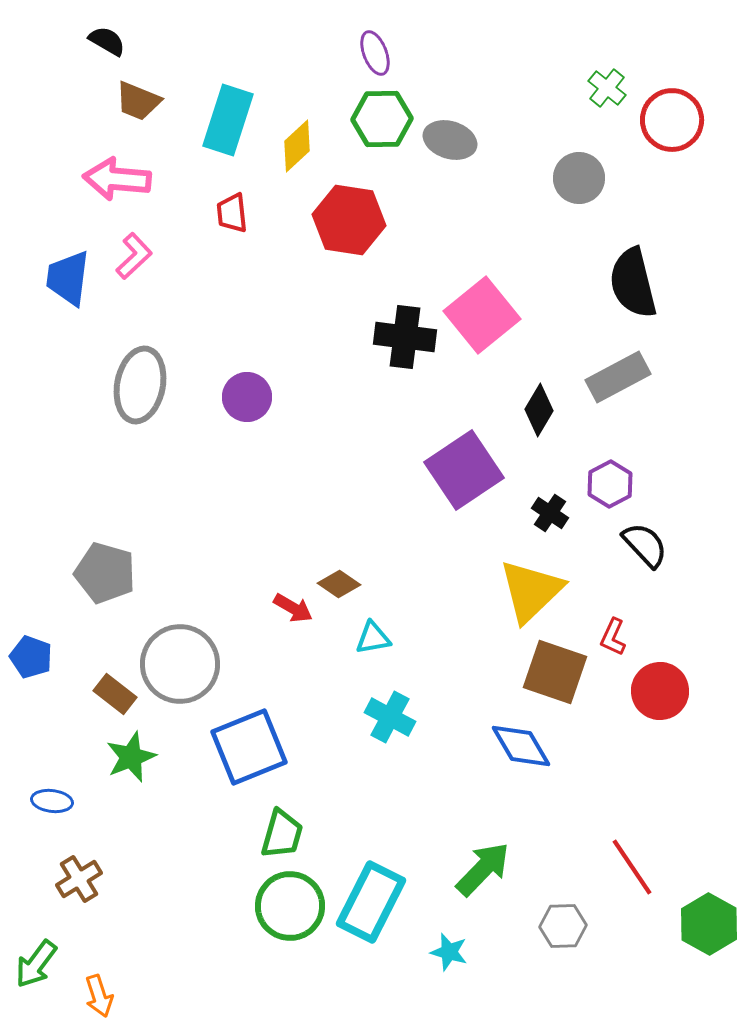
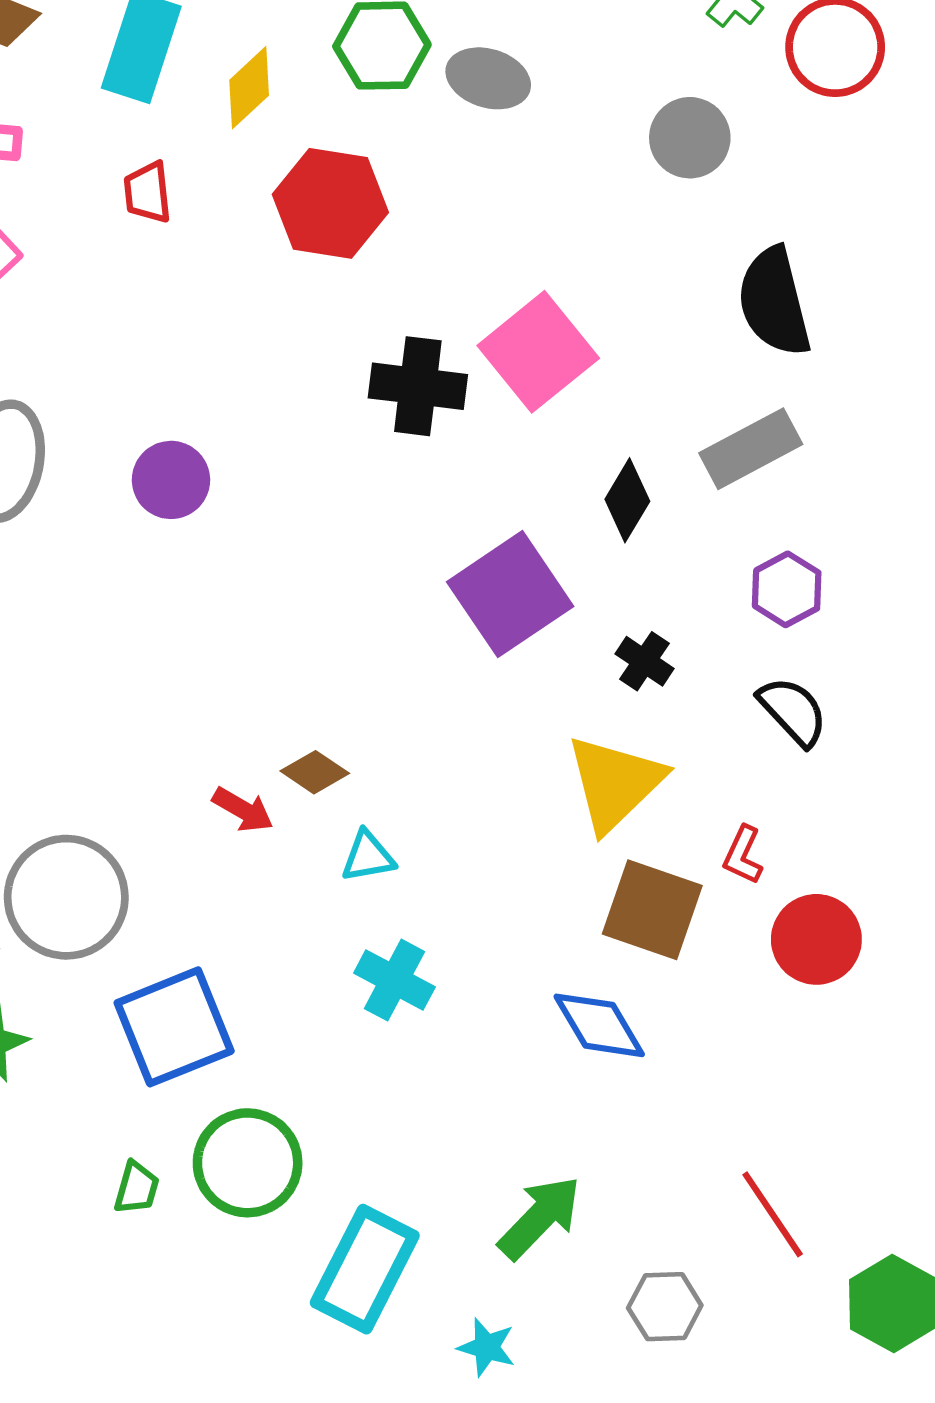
purple hexagon: (610, 484) -> (787, 589), moved
green trapezoid: (282, 834) -> (137, 1188), moved, size x0.7
green circle: (290, 906) -> (248, 1163), moved

